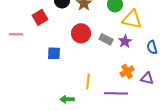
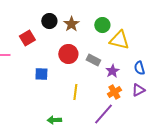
purple star: (125, 41) -> (112, 71), moved
purple triangle: (147, 78) -> (138, 90), moved, turned -40
yellow line: (88, 81) -> (75, 92), moved
purple line: (116, 93) -> (103, 114), turned -50

